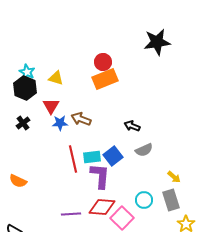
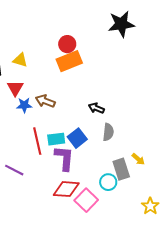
gray semicircle: (144, 150) -> (108, 132), turned -60
gray rectangle: (171, 200) -> (121, 169), moved
purple line: (71, 214) -> (14, 170), moved, turned 30

